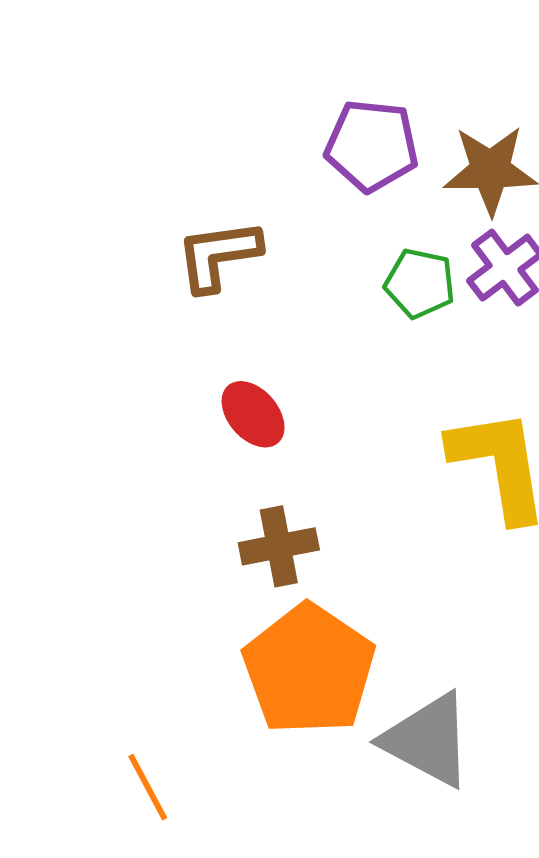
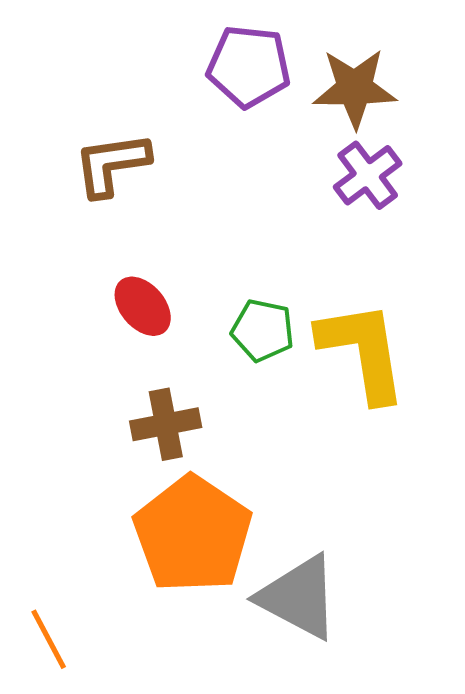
green pentagon: (420, 283) -> (263, 330), moved

